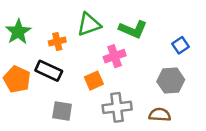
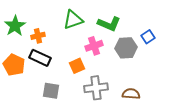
orange cross: (57, 41) -> (38, 36), moved
gray hexagon: (171, 81) -> (126, 48), moved

